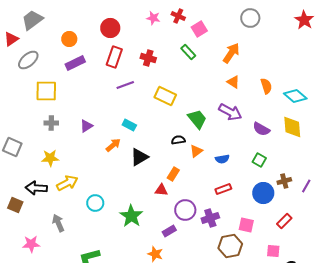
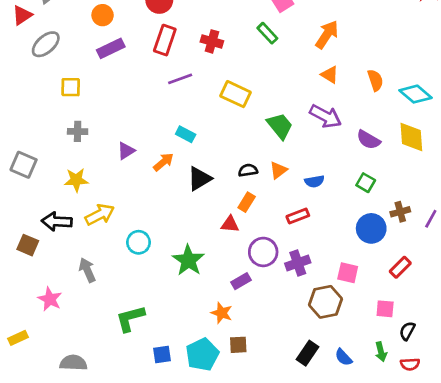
yellow square: (46, 91) -> (71, 87), size x0.7
purple triangle: (86, 126) -> (126, 151), moved
black semicircle: (178, 140) -> (248, 170), moved
red rectangle: (223, 189) -> (298, 216), moved
pink star: (31, 244) -> (50, 299), turned 30

